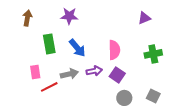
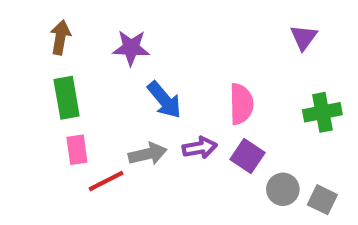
purple star: (69, 16) -> (131, 48), moved
purple triangle: (144, 18) -> (304, 37), turned -32
green rectangle: (49, 44) -> (67, 98), moved
gray circle: (124, 98) -> (283, 189), moved

